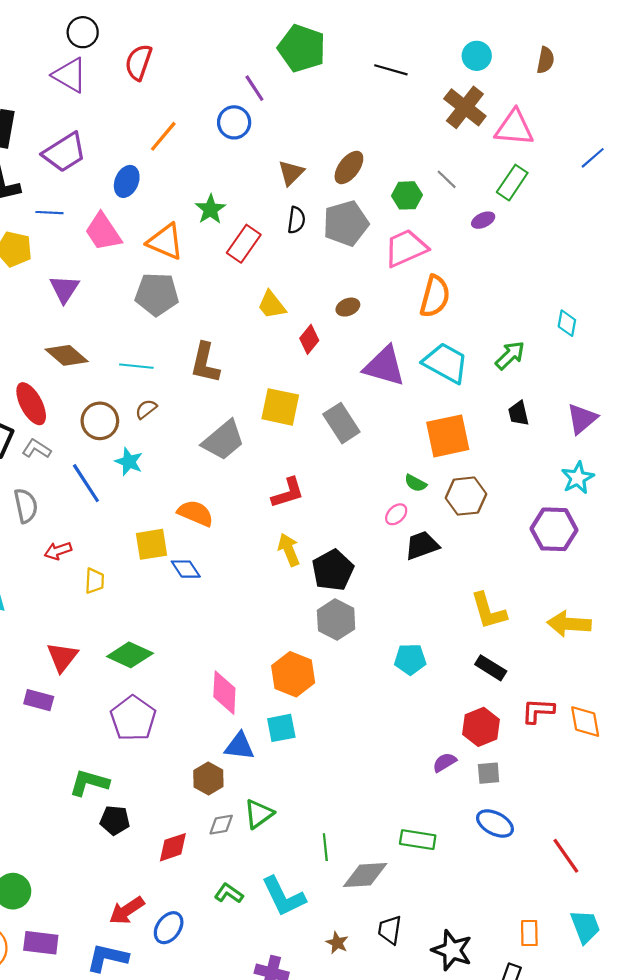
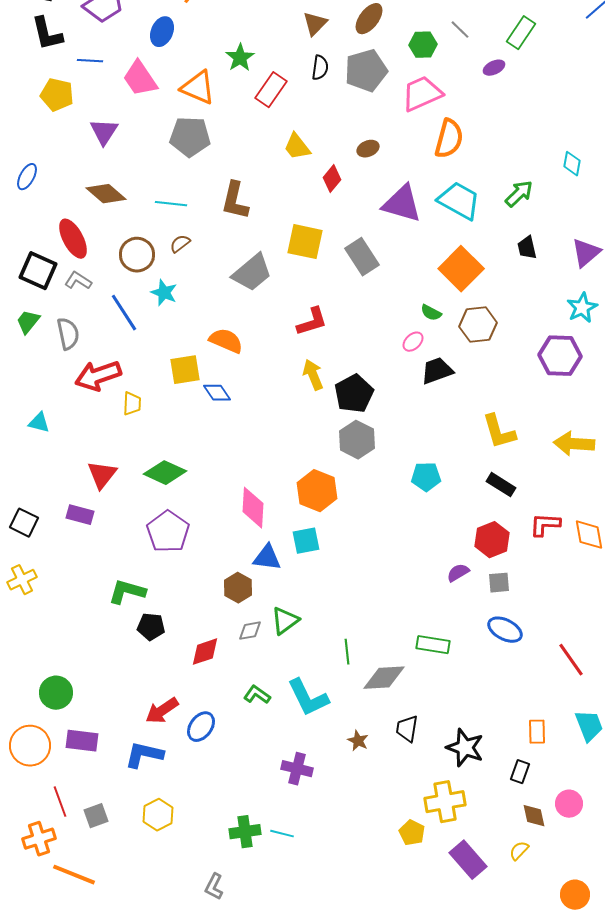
orange square: (448, 436) -> (461, 269), turned -33
red arrow: (58, 551) -> (98, 376), size x1.8

